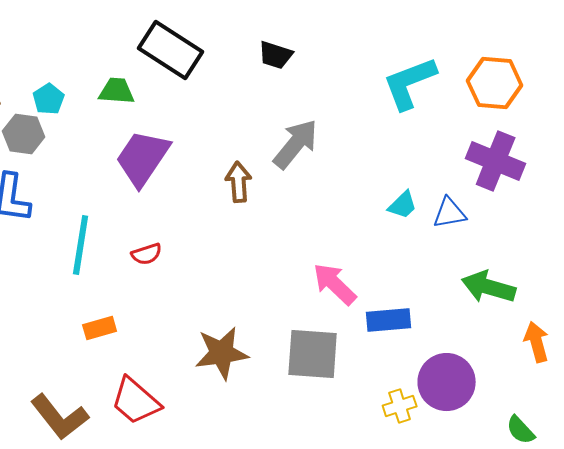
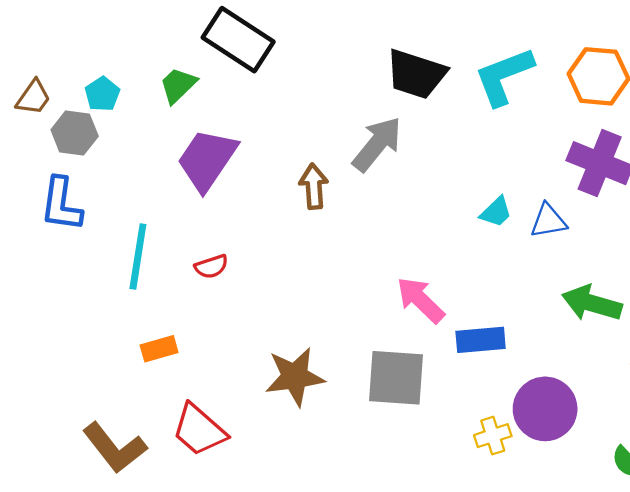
black trapezoid: (276, 55) -> (416, 74), moved, size x1.6
green trapezoid: (117, 91) -> (178, 85), turned -48

